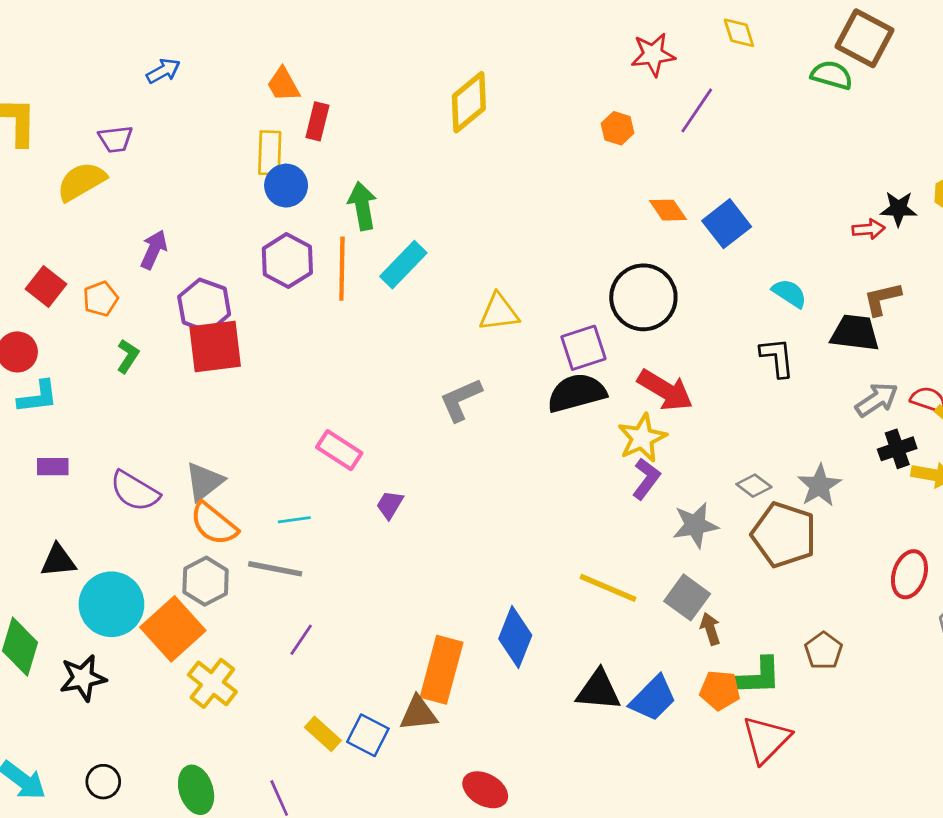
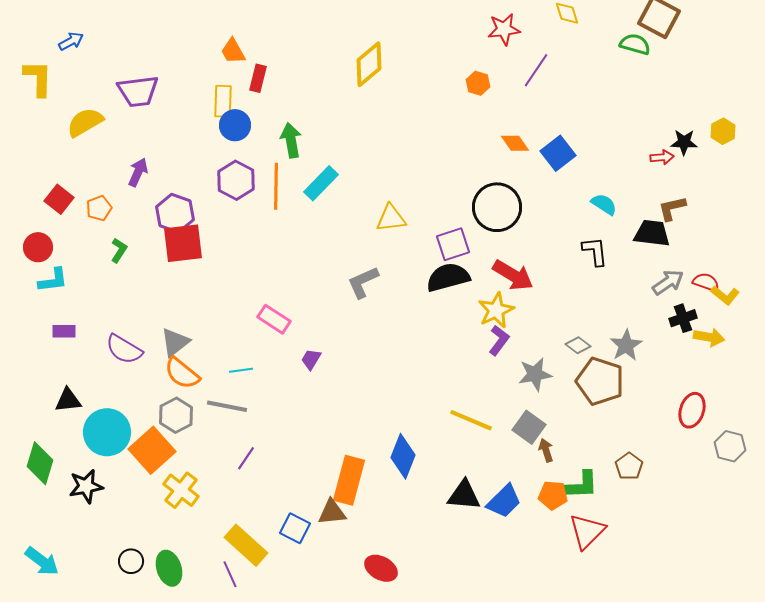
blue arrow: (163, 71) -> (71, 41), moved
purple trapezoid: (116, 139) -> (138, 91), moved, size x1.6
yellow rectangle: (323, 734) -> (246, 545), moved, size x1.6
black circle: (103, 782) -> (131, 561), moved

